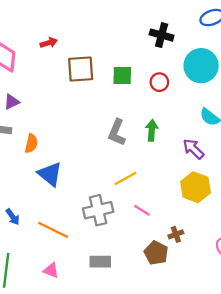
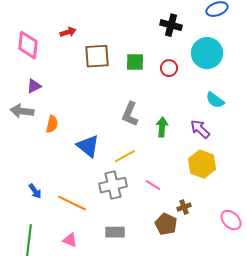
green arrow: (152, 130) -> (162, 127), moved
blue triangle: (50, 174) -> (88, 146), moved
yellow line: (125, 178) -> (125, 156), moved

